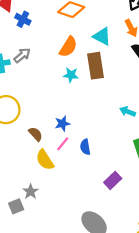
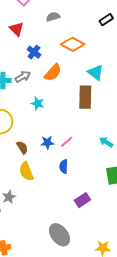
blue cross: (23, 19) -> (34, 52), moved
orange semicircle: (68, 47) -> (53, 72), moved
cyan star: (71, 75) -> (38, 103), moved
pink line: (63, 144) -> (67, 142), moved

